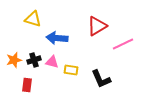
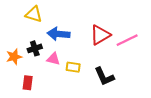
red triangle: (97, 26) -> (100, 35), moved
black cross: (34, 60) -> (35, 48), moved

